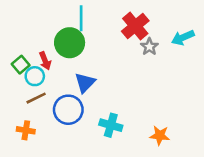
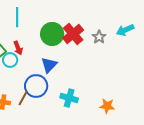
cyan line: (81, 18) -> (17, 17), moved
red cross: (135, 26) -> (73, 34), moved
green circle: (70, 43) -> (52, 34), moved
brown line: (36, 98) -> (23, 98), moved, turned -35

